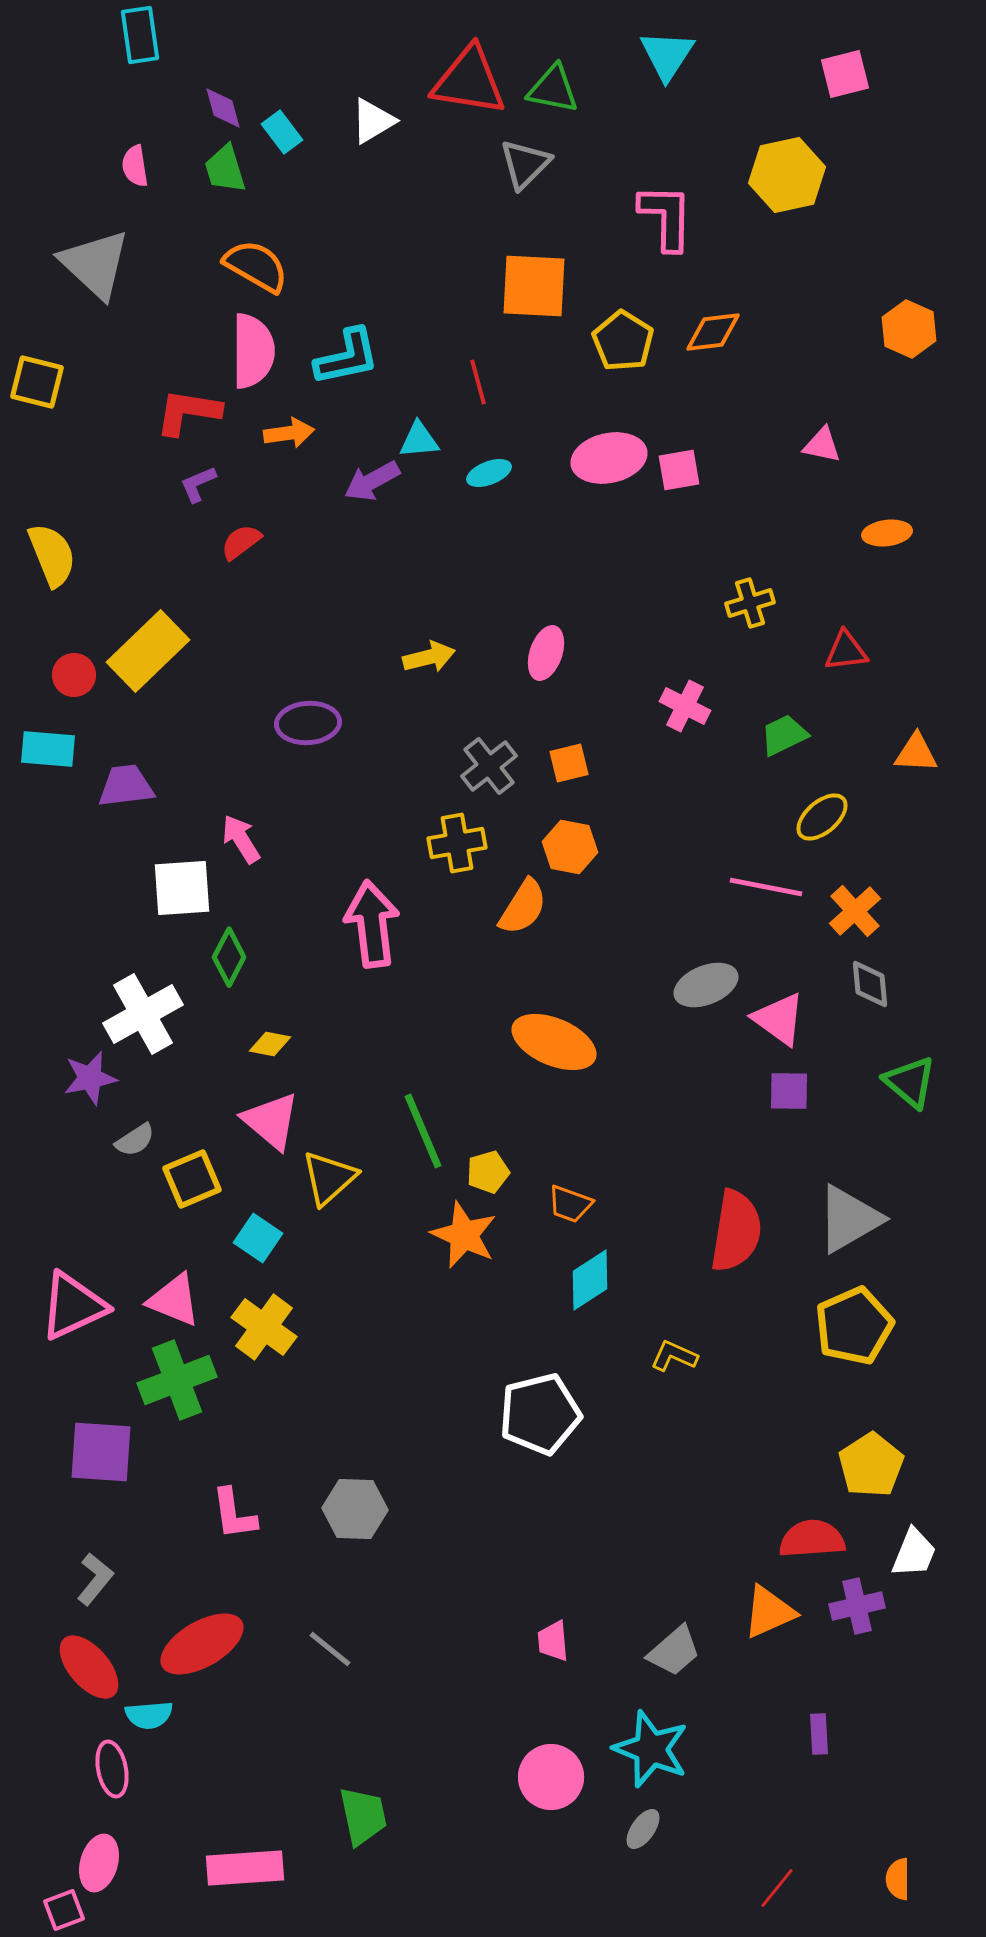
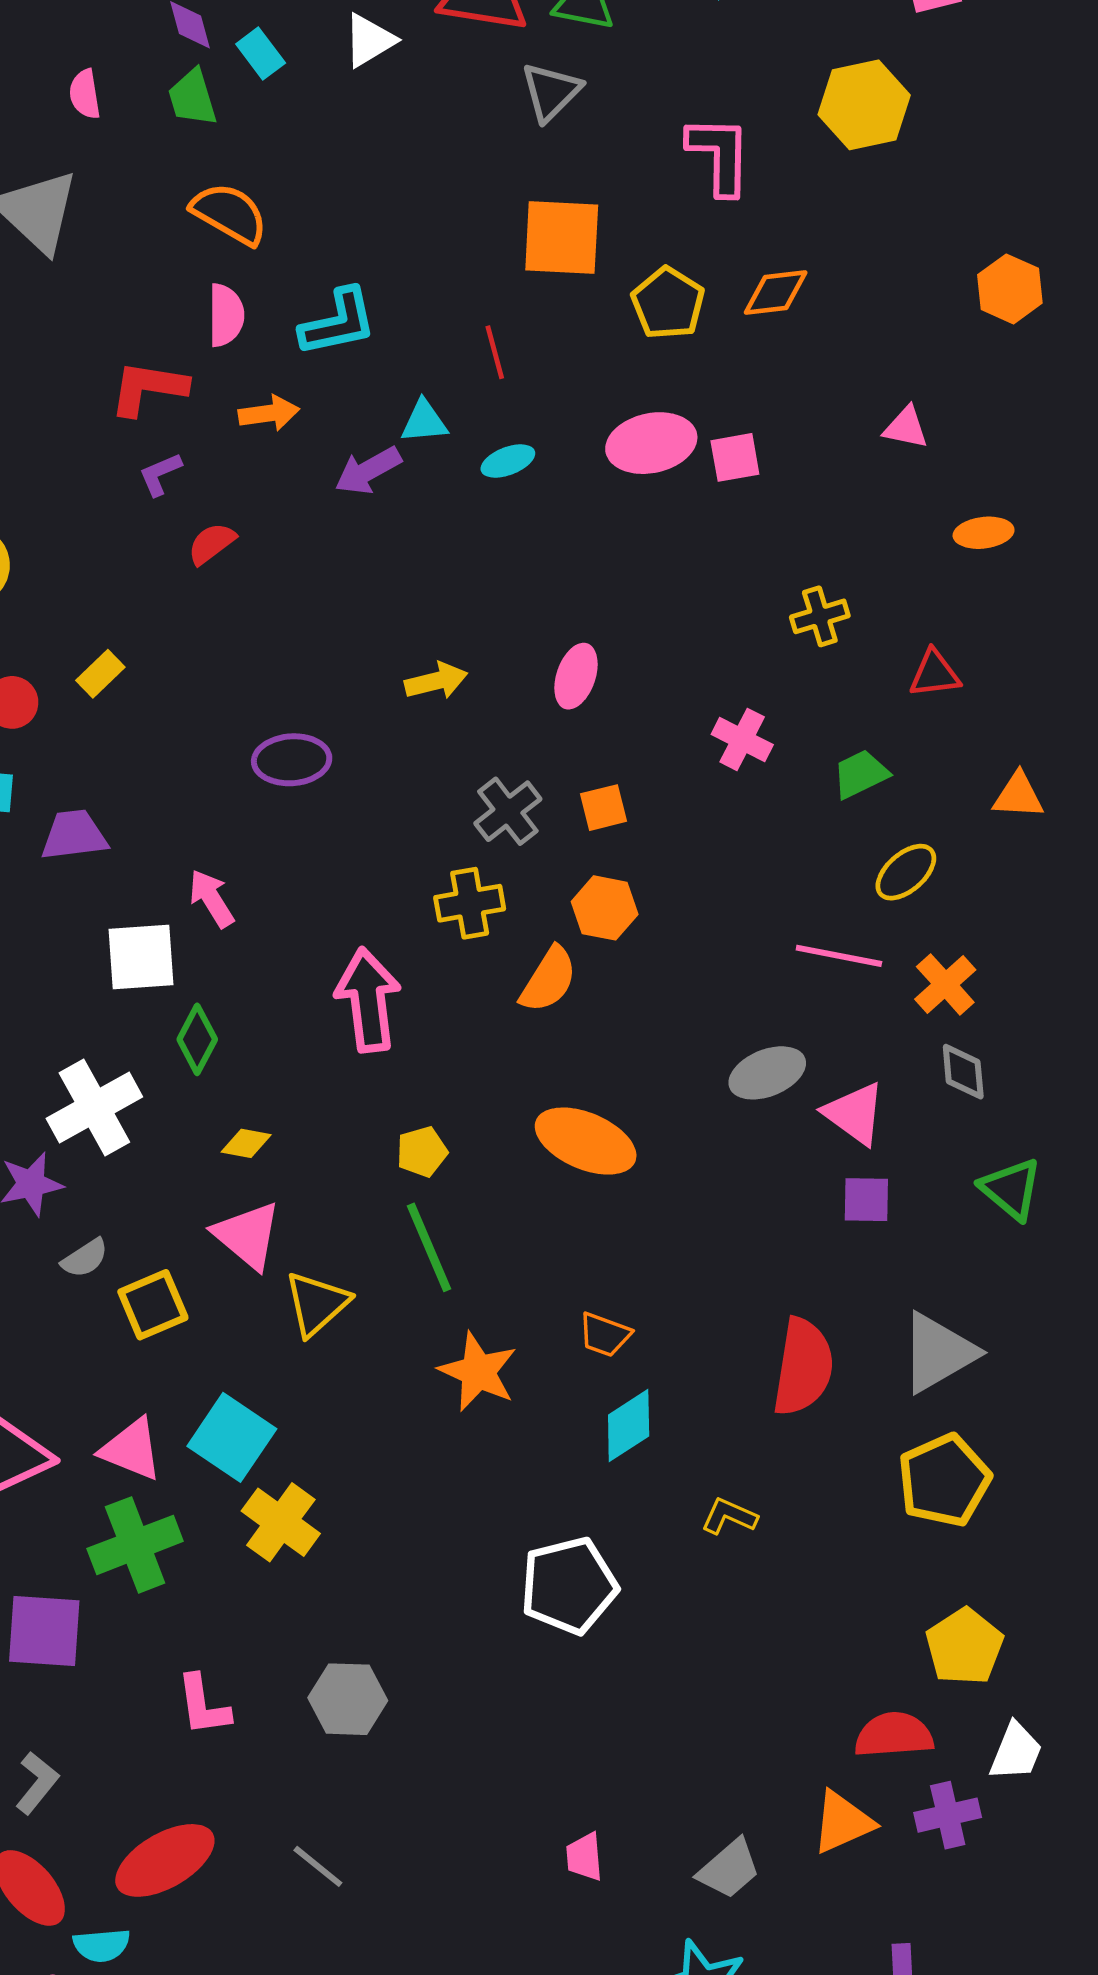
pink semicircle: (253, 351) -> (226, 315), size x0.7
yellow rectangle: (148, 651) -> (100, 674), size x0.5
yellow pentagon: (488, 1172) -> (422, 1152), moved
cyan square: (258, 1238) -> (232, 1437), moved, size x1.5
yellow cross: (264, 1327) -> (281, 1522), moved

